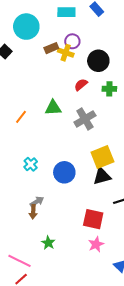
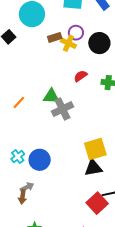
black circle: (98, 61) -> (99, 43), moved
gray cross: (85, 119) -> (63, 109), moved
cyan cross: (31, 164) -> (18, 157), moved
blue circle: (64, 172) -> (40, 160), moved
red square: (93, 219) -> (97, 203), moved, turned 30

